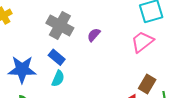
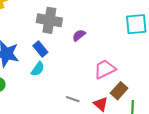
gray cross: (60, 25) -> (49, 20), turned -30
pink trapezoid: (142, 42) -> (105, 69), moved

